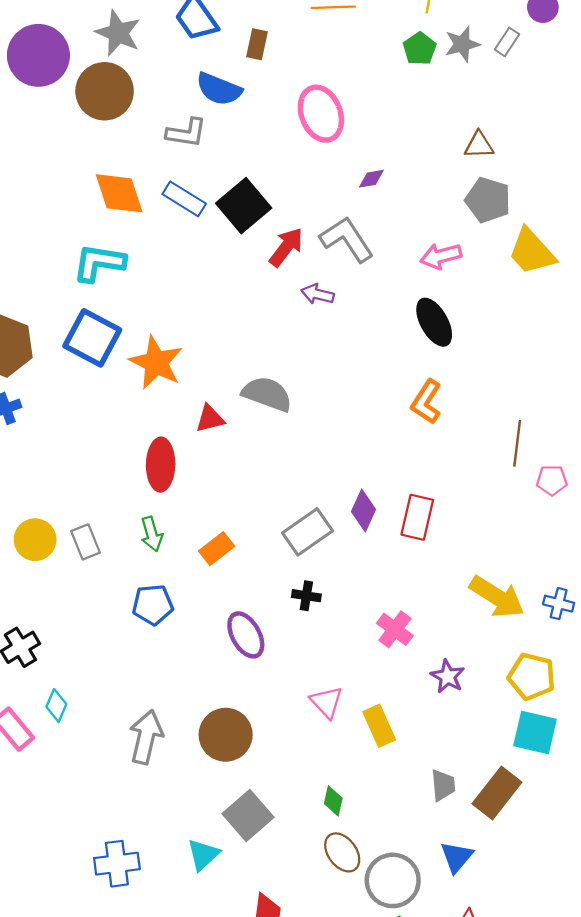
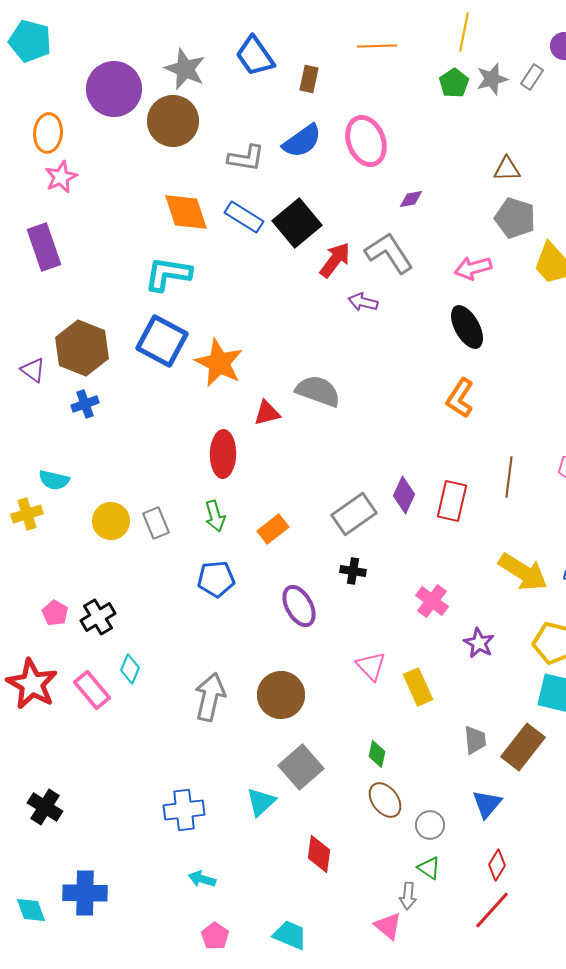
blue semicircle: (219, 89) -> (302, 141), moved, turned -57
brown line: (517, 443) -> (509, 477), moved
gray circle: (393, 880) -> (430, 825), size x0.6

